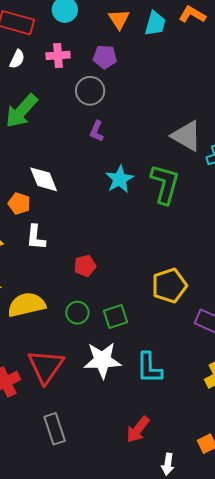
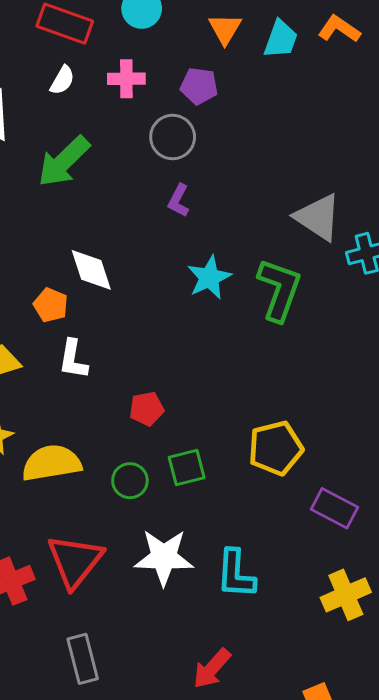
green square: (116, 317) -> (187, 467), moved

